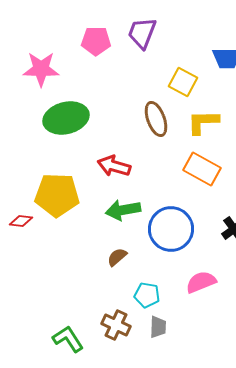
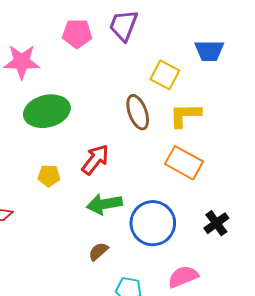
red arrow: (114, 166) -> (95, 160), turned 112
yellow pentagon: (57, 195) -> (49, 176), moved, size x0.5

